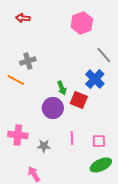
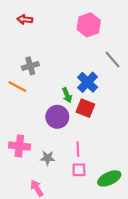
blue cross: (95, 79) -> (88, 82), moved
pink square: (99, 141) -> (79, 170), moved

